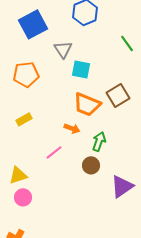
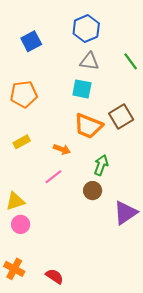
blue square: (33, 24) -> (31, 41), size x0.7
gray triangle: (63, 49) -> (89, 61), moved, turned -48
orange arrow: (72, 128) -> (62, 149), moved

